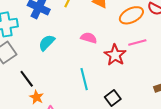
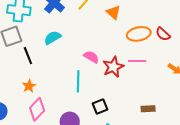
pink semicircle: (89, 38) -> (91, 57), moved
black line: (27, 79) -> (28, 56), moved

